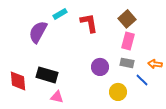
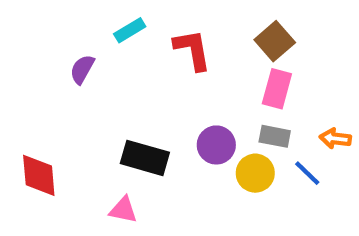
purple semicircle: (38, 32) -> (82, 69), size x0.6
black rectangle: (47, 75) -> (145, 158), moved
yellow circle: (118, 92) -> (255, 173), moved

